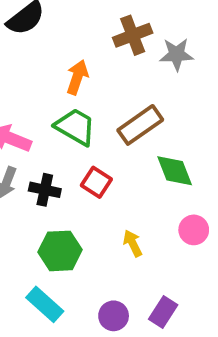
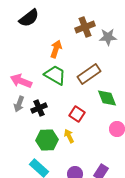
red square: (96, 182) -> (77, 114), moved
black cross: (45, 190) -> (39, 108), turned -35
yellow arrow: (133, 243) -> (69, 136), moved

